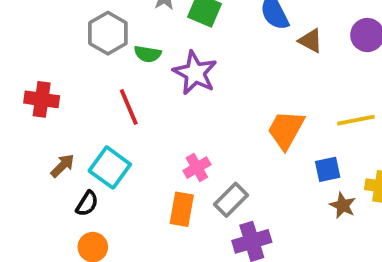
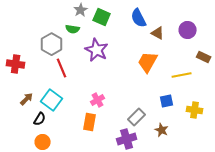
gray hexagon: (108, 33) -> (52, 44), moved
green semicircle: (148, 54) -> (73, 29), moved
orange trapezoid: (286, 130) -> (148, 62), moved
gray rectangle: (231, 200) -> (137, 117), moved
brown star: (343, 205) -> (162, 130), moved

